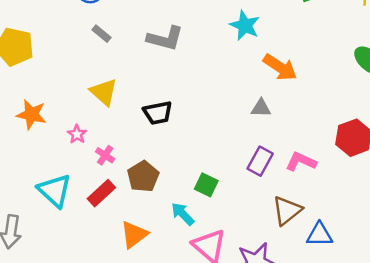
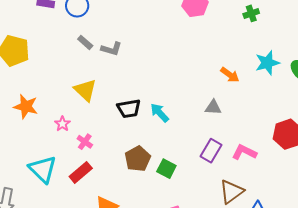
cyan star: (245, 26) -> (267, 63), moved, turned 30
gray L-shape: (165, 38) -> (111, 49), moved, size x0.7
orange arrow: (280, 67) -> (230, 75), size x0.7
brown pentagon: (143, 176) -> (138, 159), moved
cyan arrow: (183, 214) -> (160, 113), moved

